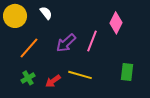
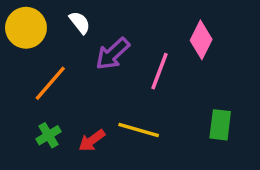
purple arrow: (66, 43) -> (113, 54), moved

